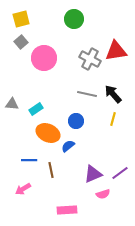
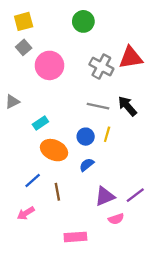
gray triangle: (12, 104) -> (12, 102), moved, turned -32
yellow line: (113, 119) -> (107, 134), moved
blue semicircle: (68, 146) -> (87, 165), moved
blue line: (29, 160) -> (33, 181), turned -42

